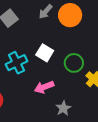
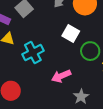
white square: (45, 53) -> (71, 33), moved

